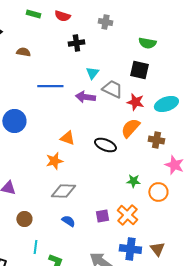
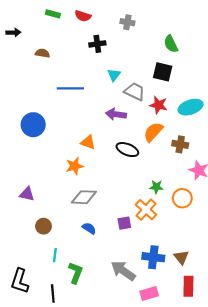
green semicircle: (147, 43) -> (171, 44), turned 54
purple arrow: (85, 97) -> (116, 114), moved
orange cross: (127, 215) -> (146, 210), moved

